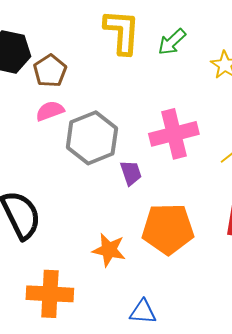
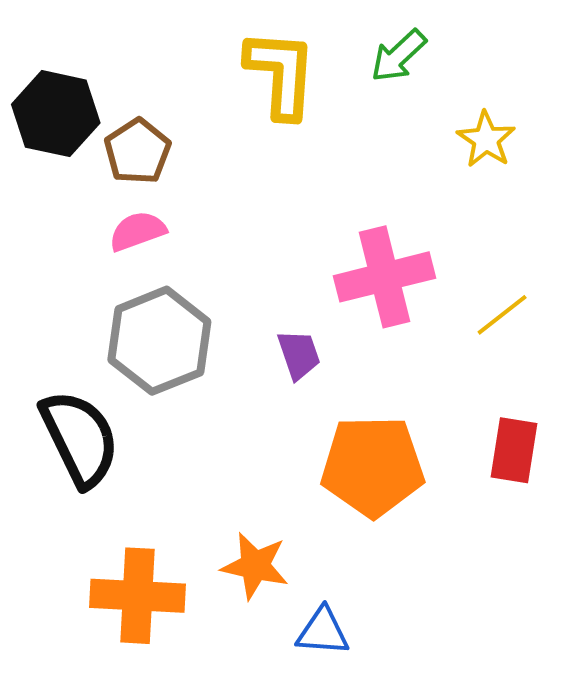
green arrow: (172, 42) -> (398, 56), moved
gray hexagon: (92, 138) -> (159, 341), moved
orange star: (109, 250) -> (255, 566), moved

